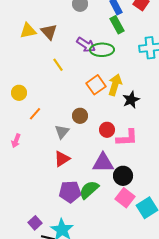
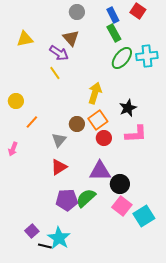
brown triangle: (49, 32) -> (71, 38), moved
purple arrow: (86, 45) -> (59, 53), moved
green ellipse: (102, 50) -> (122, 58), moved, turned -50
orange square: (96, 85) -> (98, 120), moved
yellow arrow: (115, 85) -> (95, 93), moved
pink L-shape: (127, 138) -> (136, 134), moved

